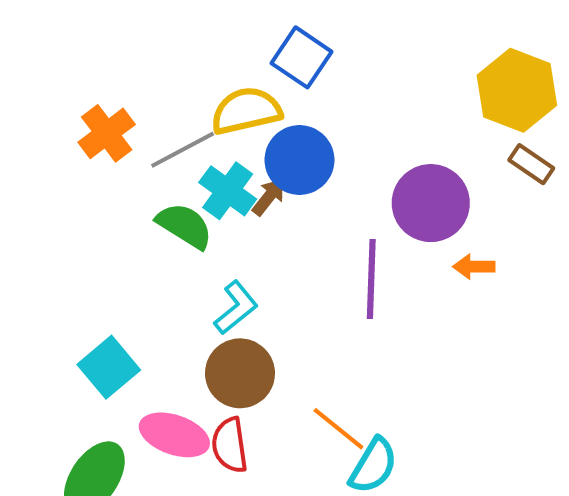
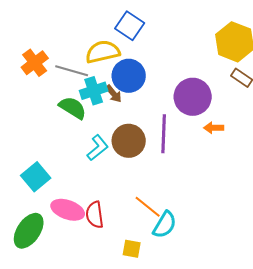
gray line: (183, 150) -> (72, 71), turned 44
cyan cross: (228, 191) -> (94, 91), turned 36
brown arrow: (269, 197) -> (114, 94), turned 102
brown circle: (240, 373) -> (129, 141), moved

